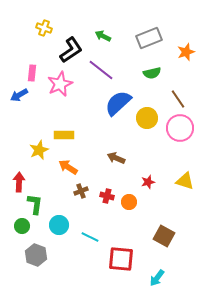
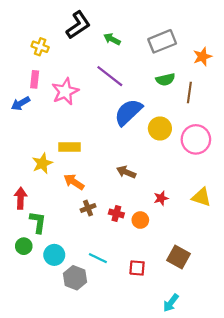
yellow cross: (44, 28) -> (40, 47), moved
black L-shape: (71, 50) -> (78, 25), moved
brown line: (178, 99) -> (189, 93), moved, turned 42
cyan circle: (59, 225) -> (54, 255), moved
gray hexagon: (36, 255) -> (75, 278), moved
red square: (121, 259) -> (137, 268), moved, size x0.6

